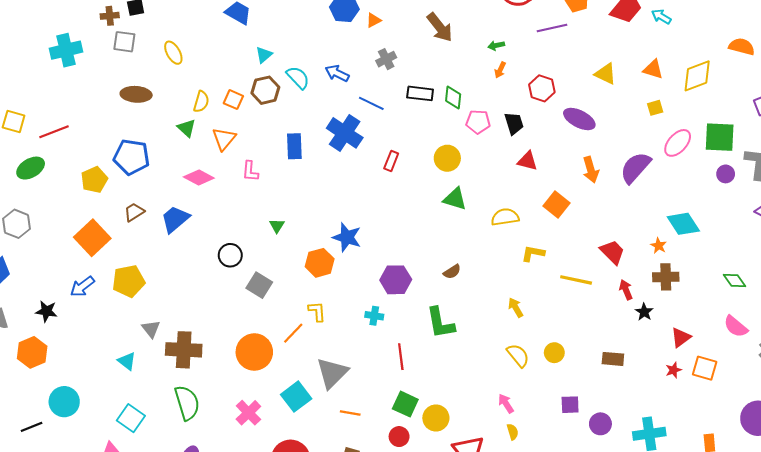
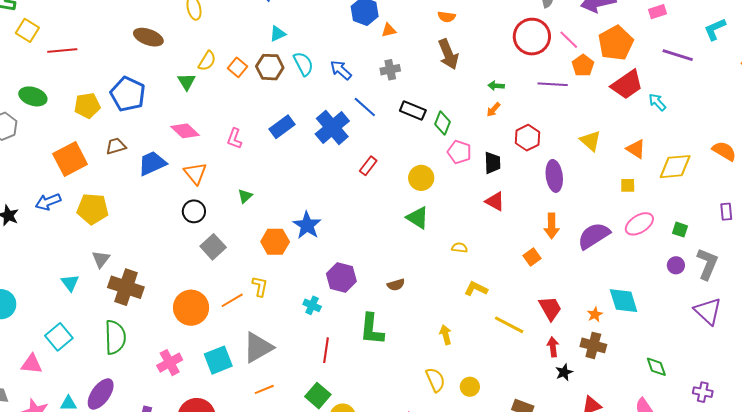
purple ellipse: (579, 119) -> (554, 176), turned 40
green square: (720, 137) -> (680, 230), size x0.5
orange triangle: (224, 139) -> (195, 173), moved, turned -35
blue rectangle: (294, 146) -> (282, 127), turned 40
green ellipse: (31, 168) -> (33, 96), moved, turned 32
orange square: (557, 204) -> (532, 257), moved, size x0.7
yellow semicircle: (505, 217) -> (460, 248), size x0.6
orange line: (350, 413) -> (264, 389), turned -48

